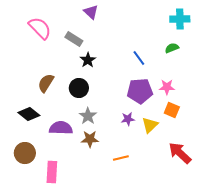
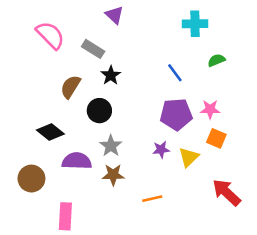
cyan cross: (180, 19) -> (195, 24), moved
brown semicircle: (46, 83) -> (70, 87), moved
black diamond: (29, 114) -> (50, 132), moved
brown circle: (25, 153) -> (31, 179), moved

